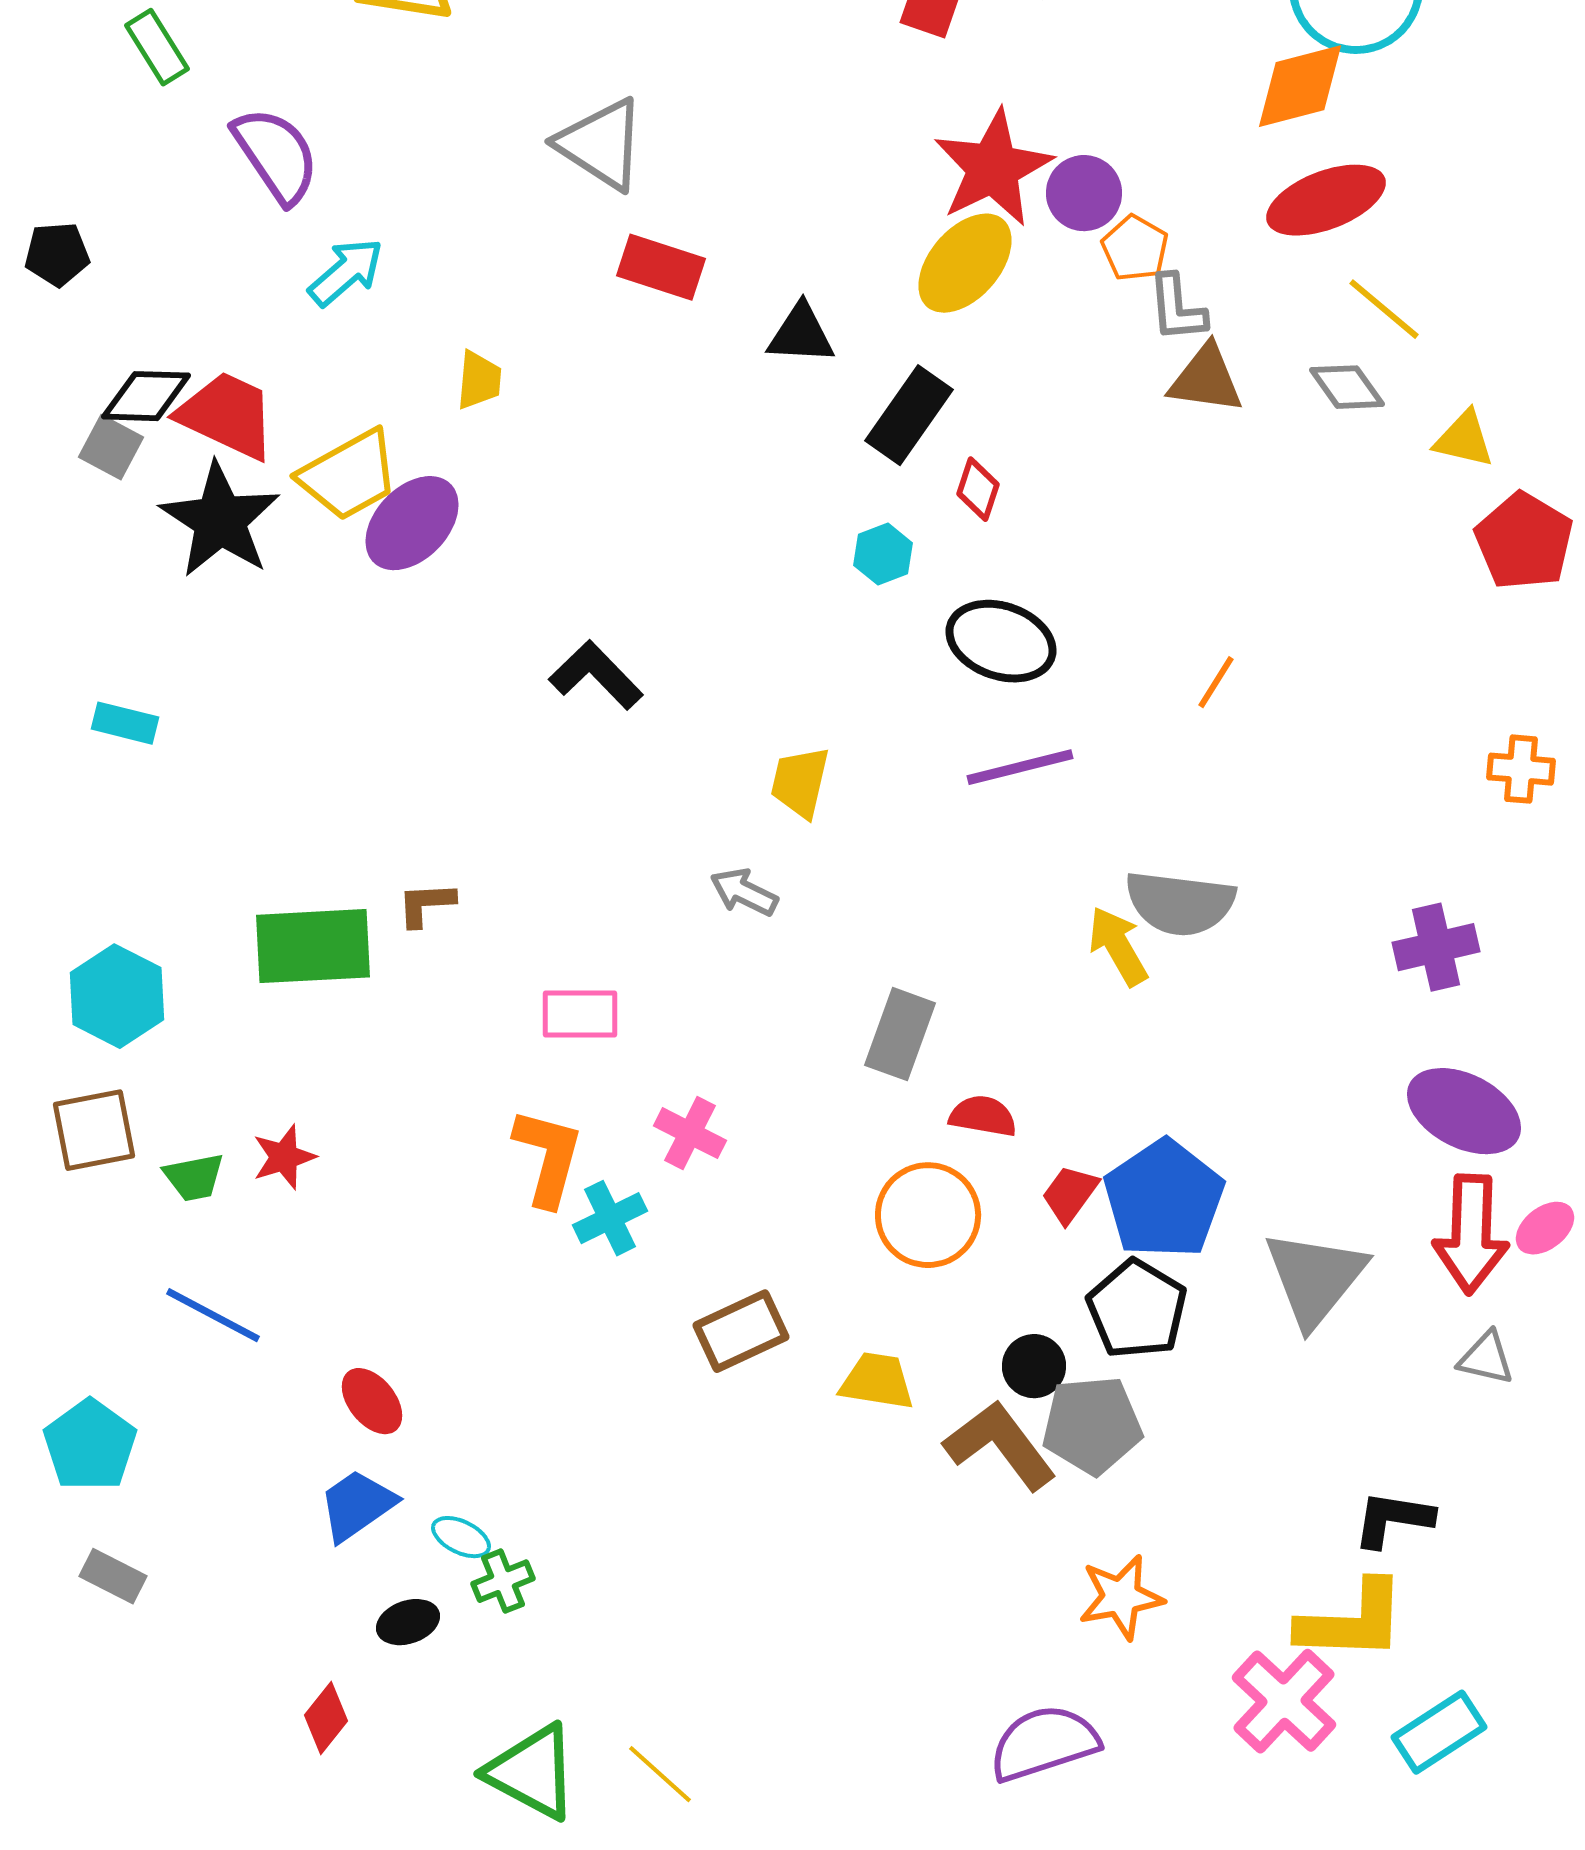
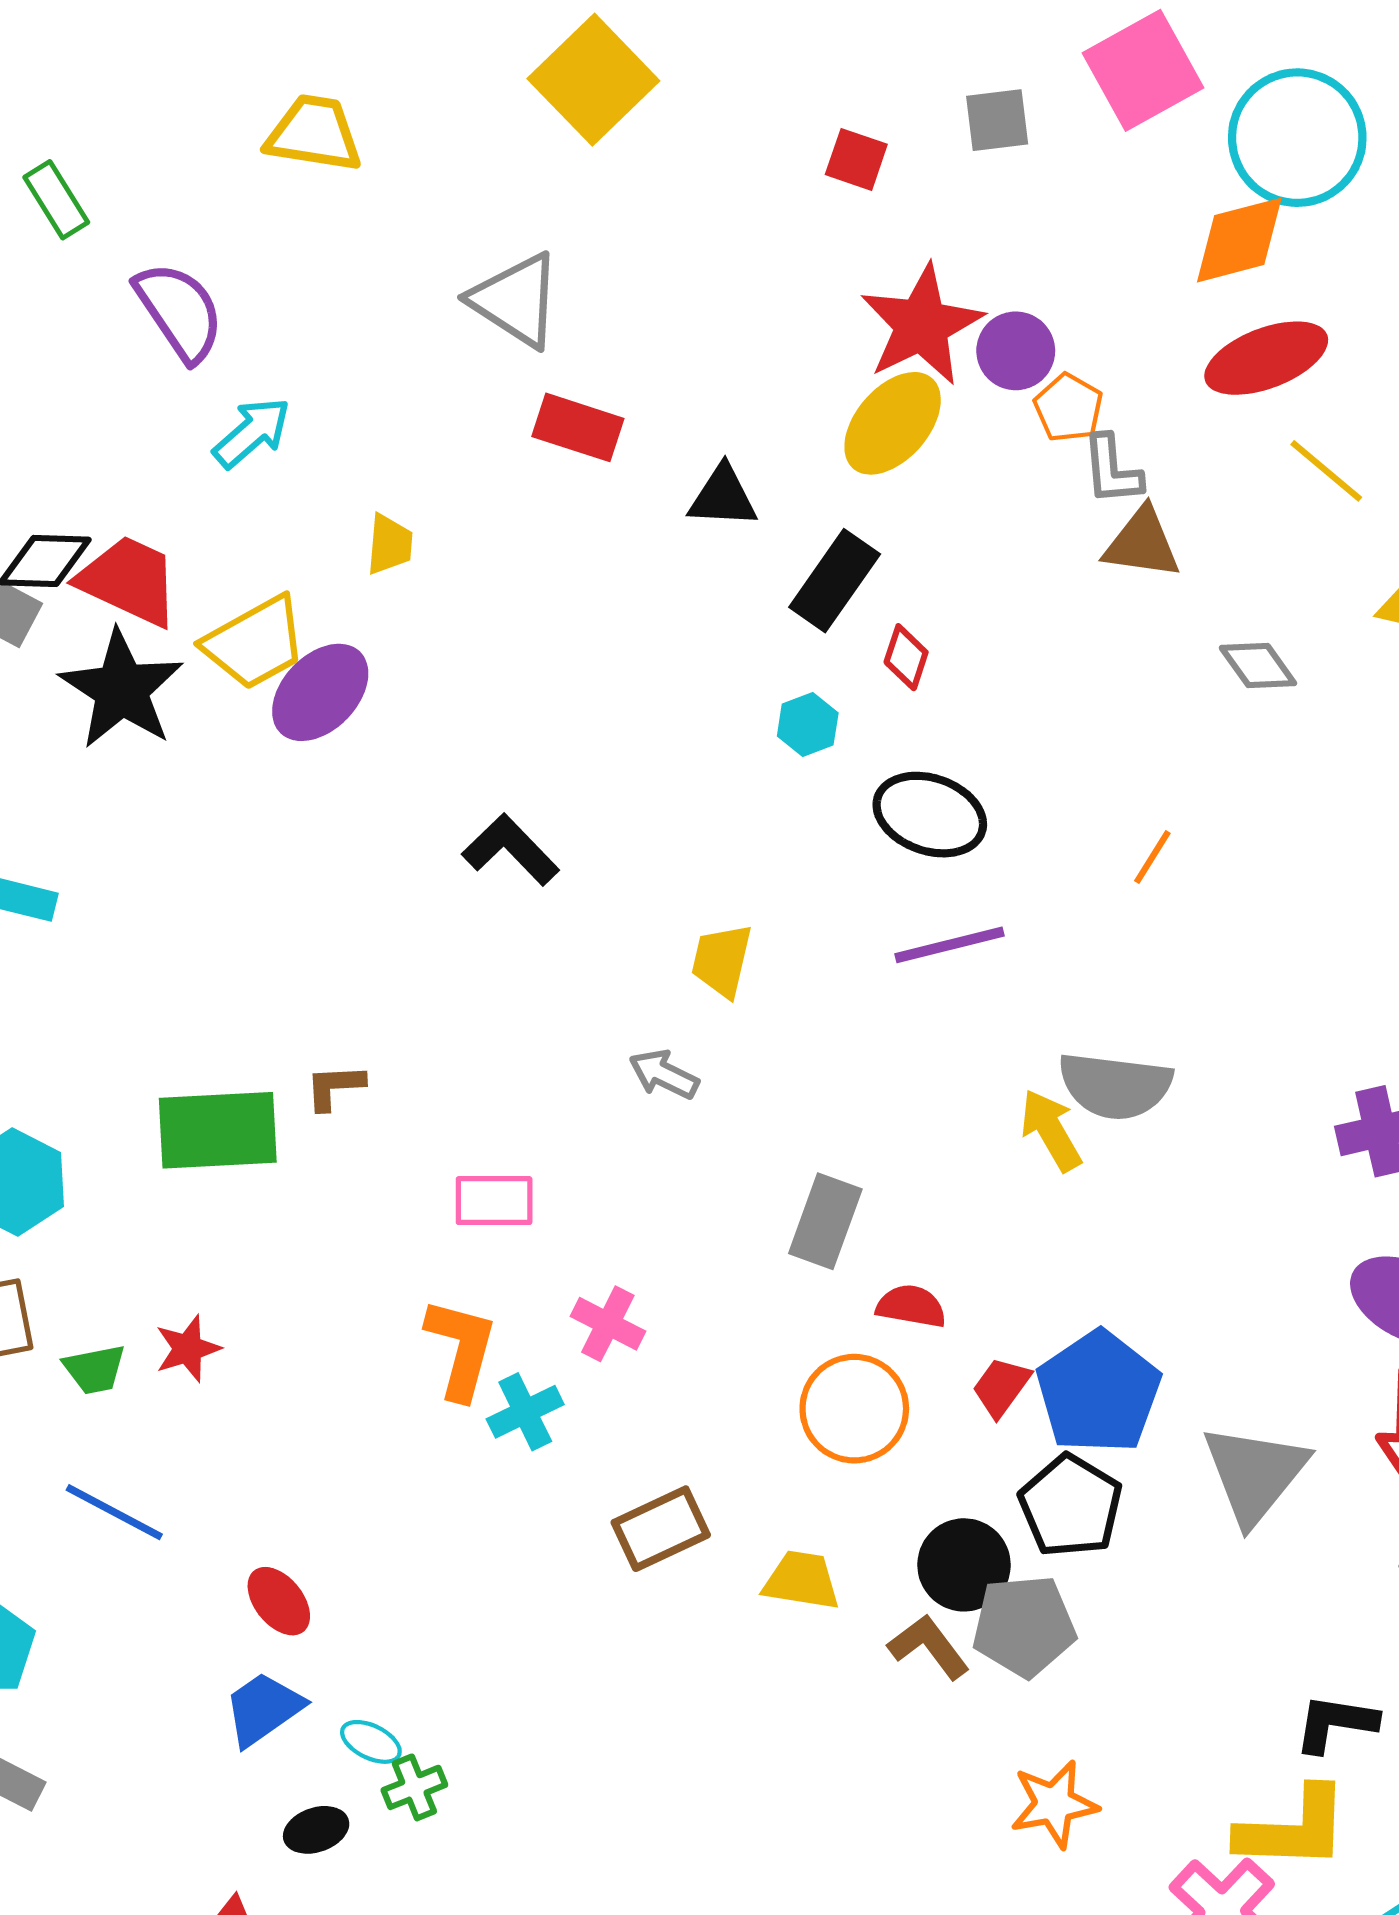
gray diamond: (1347, 387) -> (1258, 666), moved
black circle: (1034, 1366) -> (964, 1565), size x1.4
brown L-shape: (1000, 1445) -> (929, 1647), size x0.7

